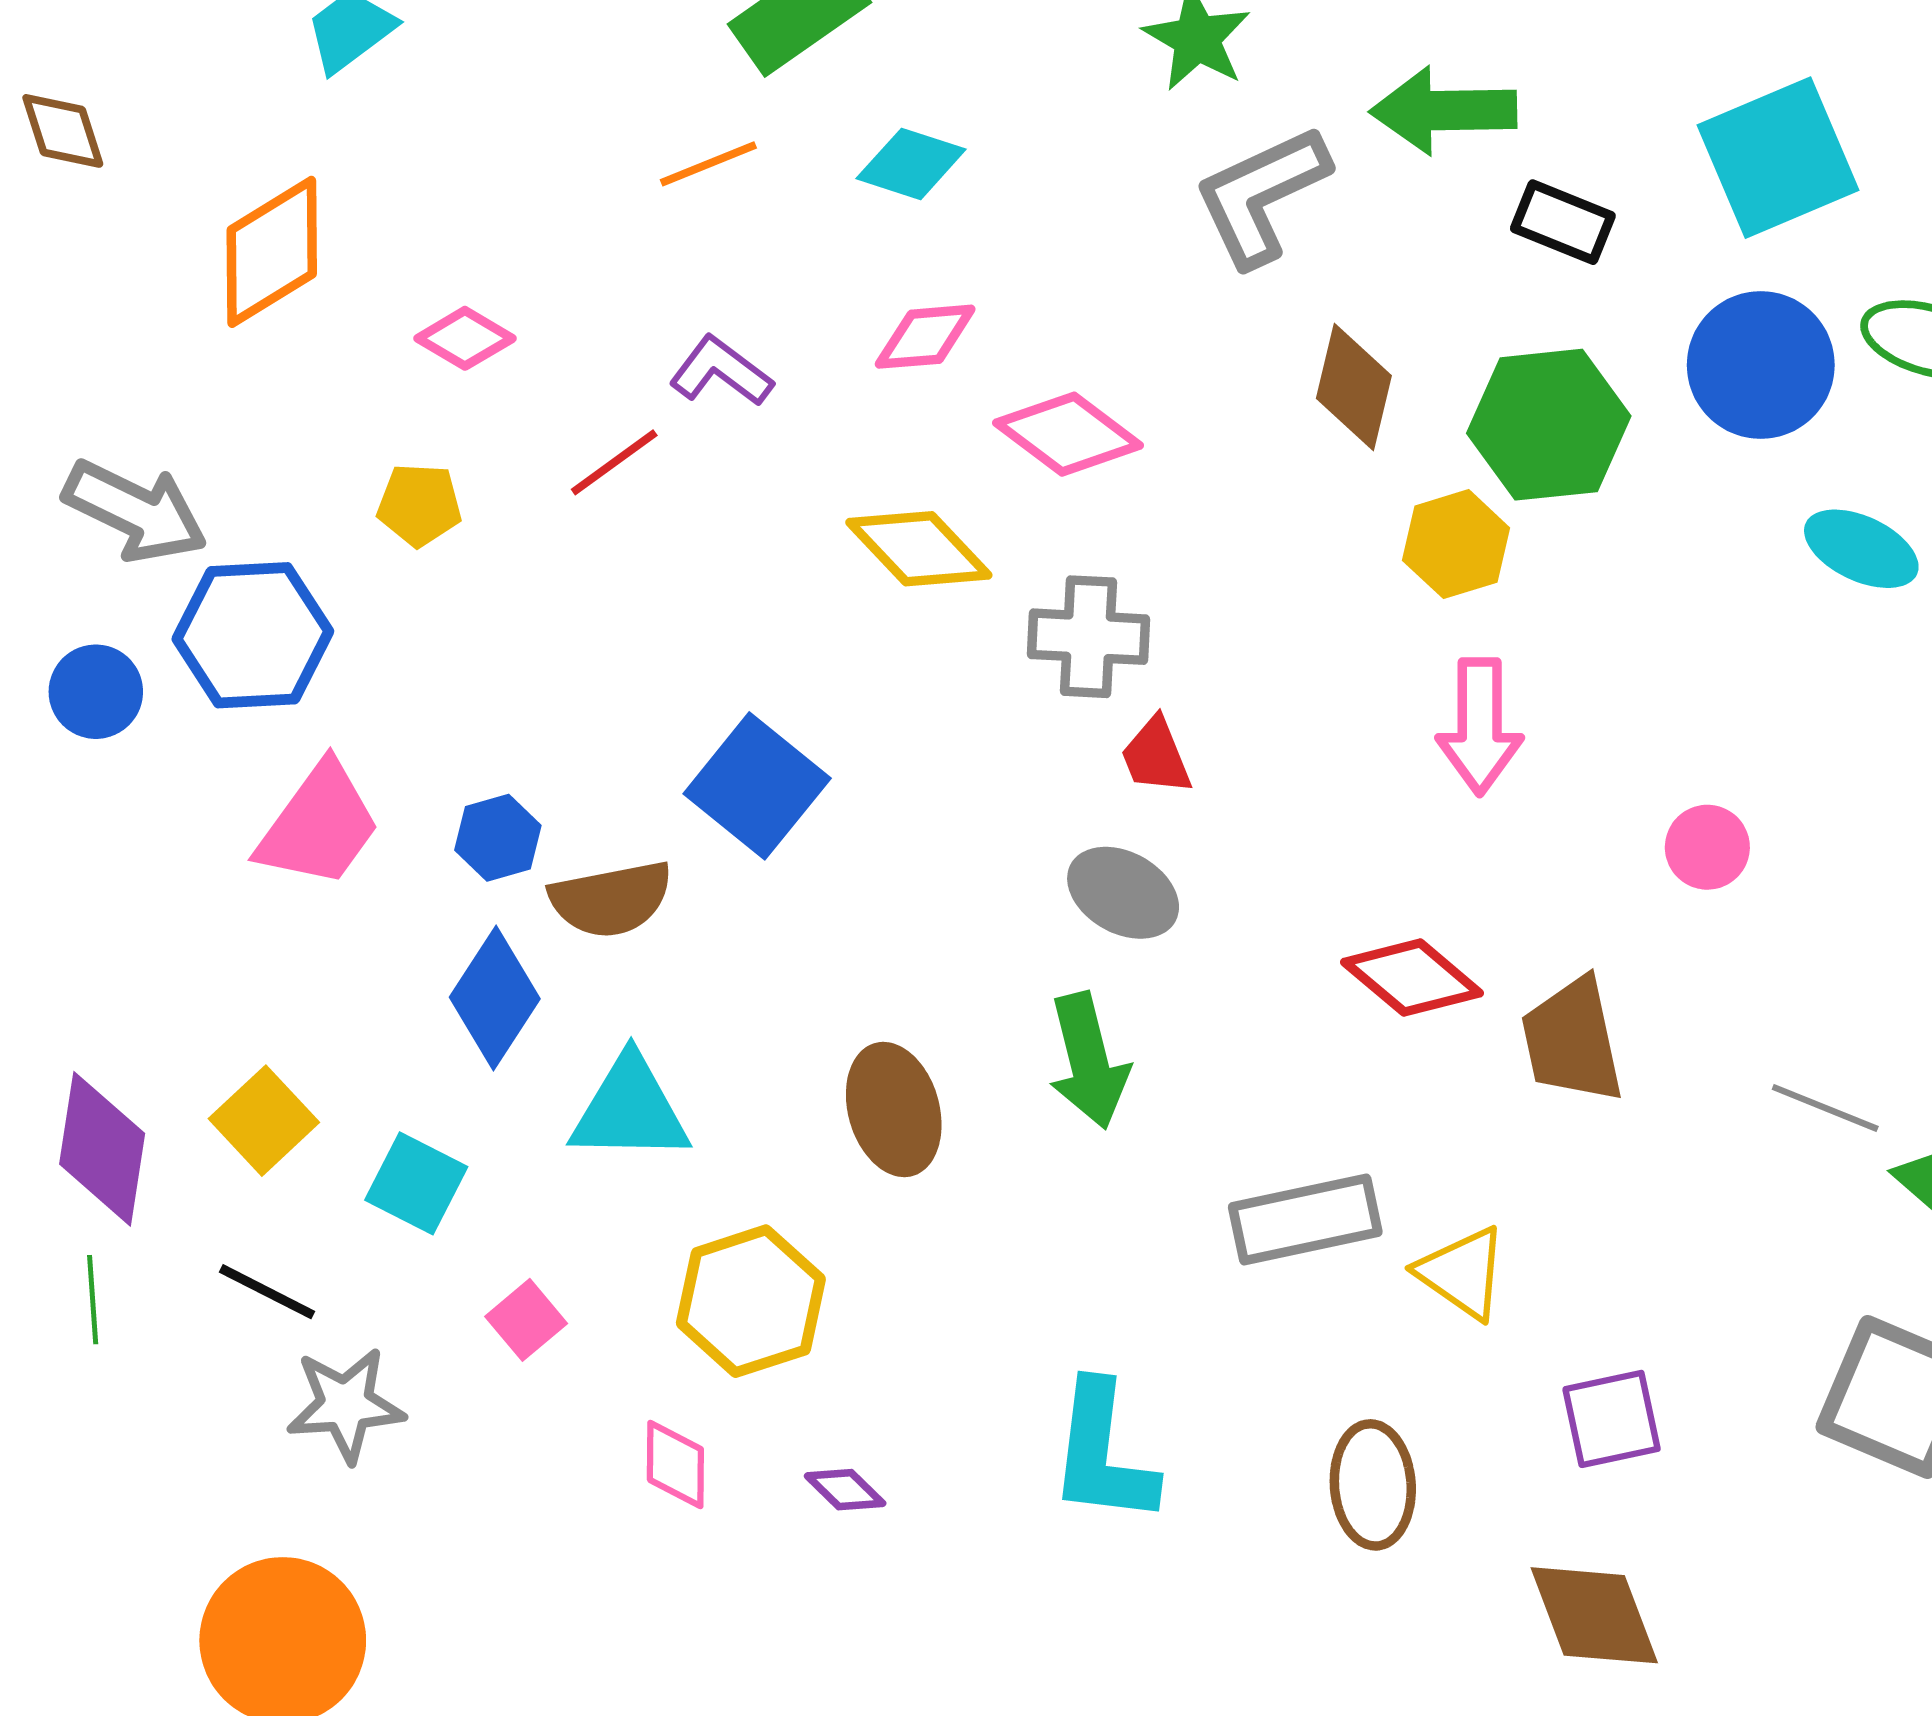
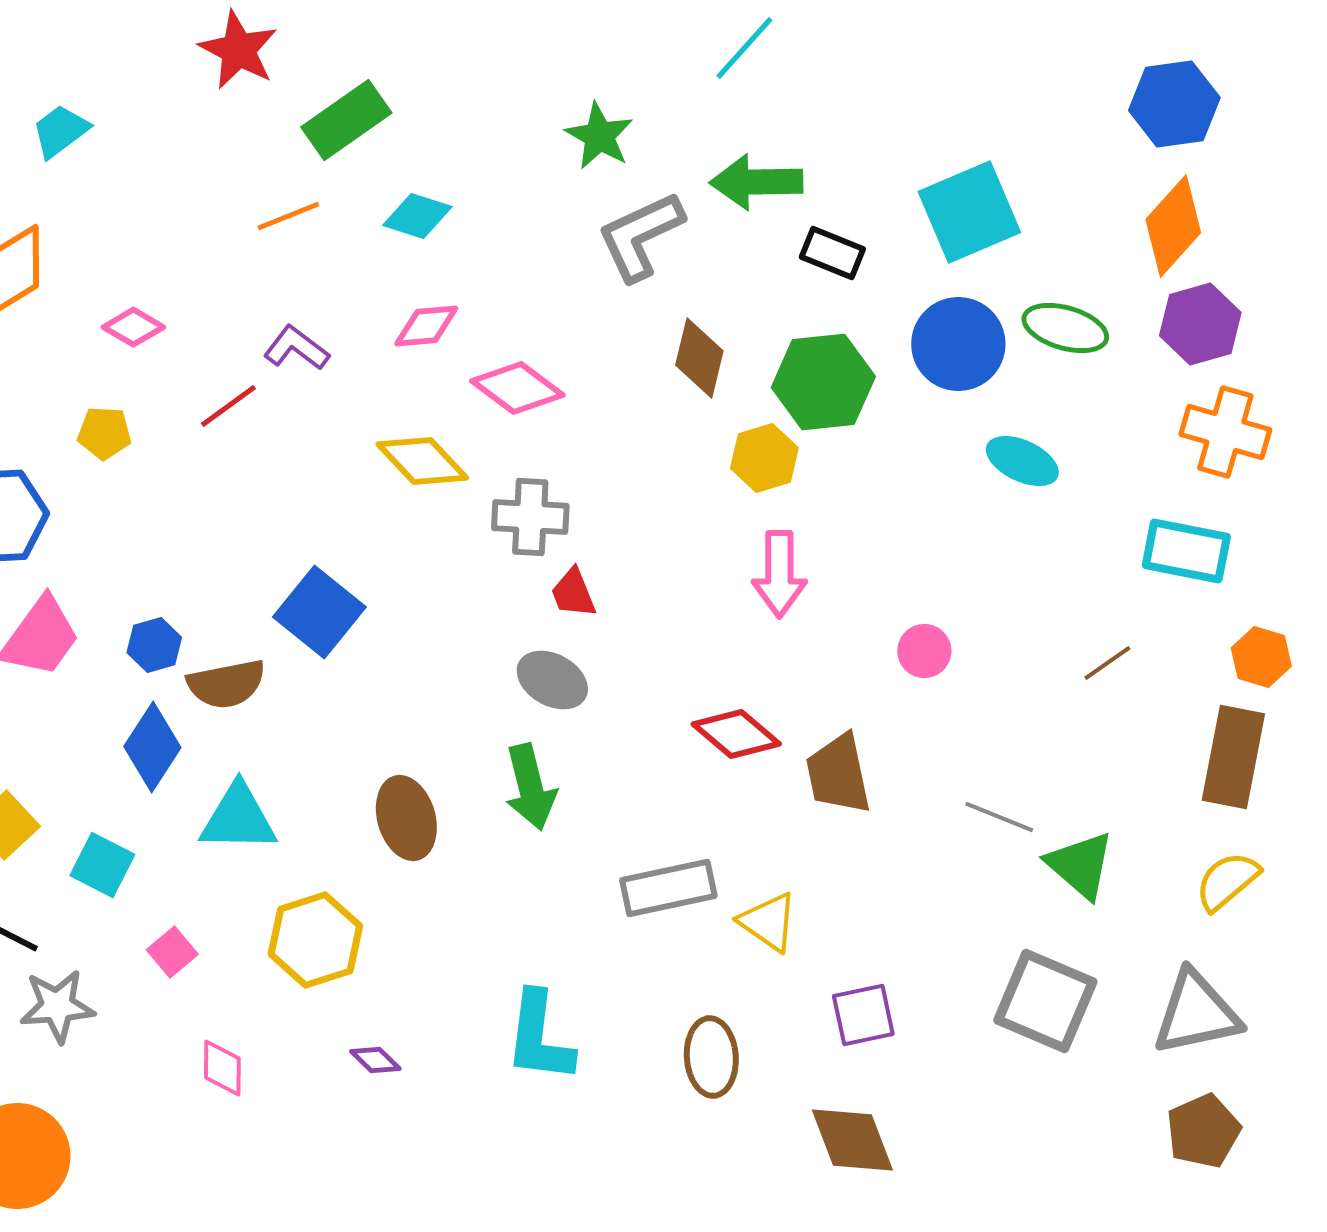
pink diamond: (675, 1464) -> (222, 1068), moved

